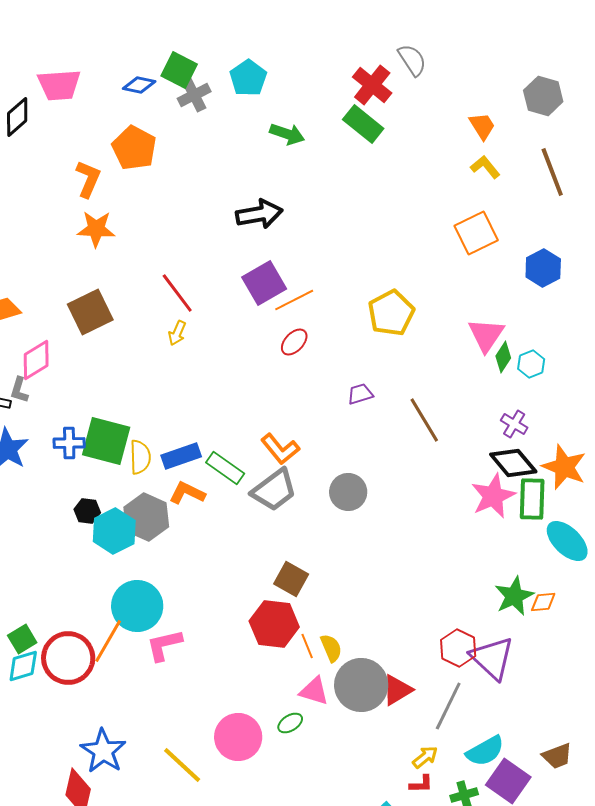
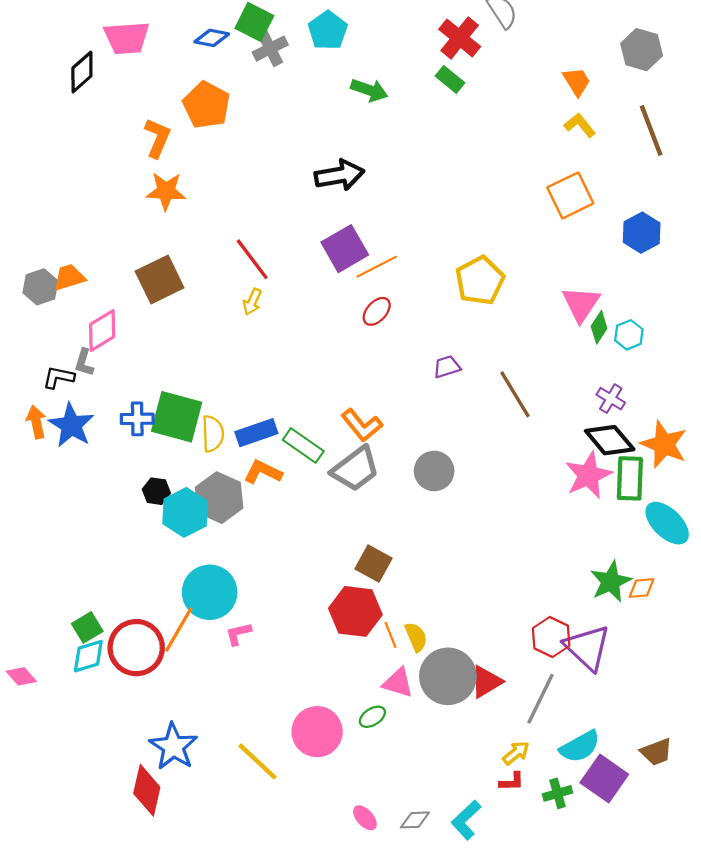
green rectangle: (363, 124) -> (450, 79), size x0.7
pink L-shape: (164, 645) -> (238, 634), size x0.7

